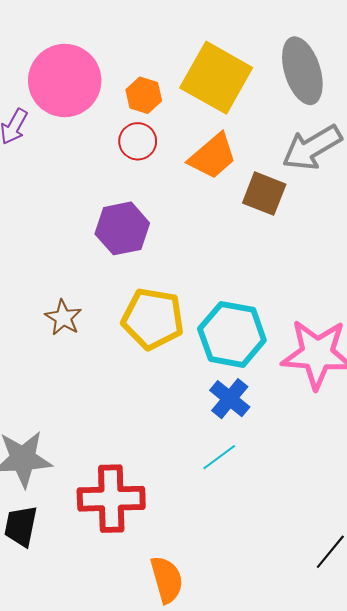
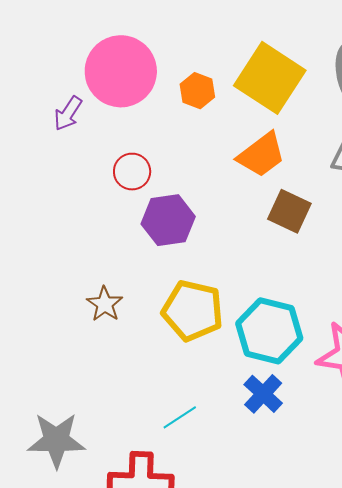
red circle: (138, 141) -> (132, 172), moved
brown square: (264, 194) -> (289, 211), moved
cyan line: (219, 457) -> (180, 417), moved

